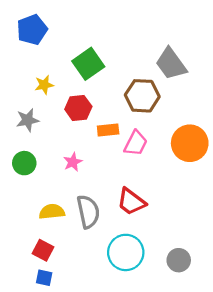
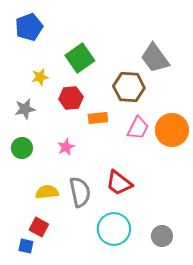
pink trapezoid: (136, 143) -> (138, 128), moved
blue square: (44, 278) -> (26, 246), moved

